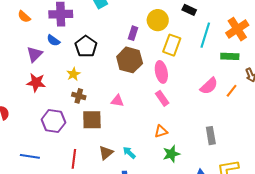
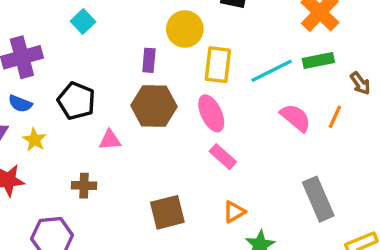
cyan line: (205, 35) -> (272, 71), moved, turned 60
yellow star: (73, 74) -> (34, 140), moved
pink semicircle: (209, 86) -> (296, 118), turned -84
pink triangle: (117, 101) -> (110, 140), moved
brown square: (92, 120) -> (167, 212), moved
gray rectangle: (211, 136) -> (318, 199), size x1.4

